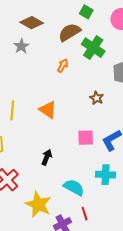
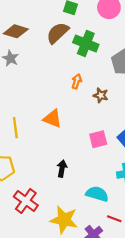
orange arrow: (63, 66) -> (77, 81), moved
red line: (85, 214) -> (114, 219), turned -40

